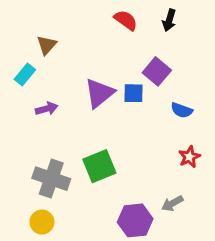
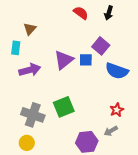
cyan rectangle: (25, 75) -> (16, 48), turned -32
purple arrow: (47, 109) -> (30, 70), size x1.5
blue semicircle: (182, 110) -> (117, 71), size x1.6
red star: (189, 157) -> (117, 110), moved

